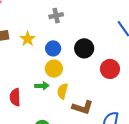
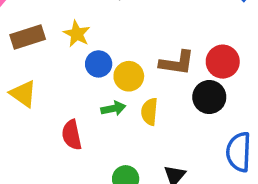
blue circle: (53, 48) -> (99, 64), moved
black circle: (84, 48) -> (209, 97), moved
brown L-shape: (83, 107) -> (177, 63), moved

